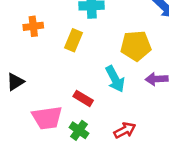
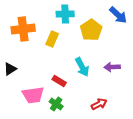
orange cross: (33, 26) -> (23, 29), size x1.6
yellow pentagon: (136, 46) -> (91, 30), moved, turned -30
red arrow: (125, 130) -> (99, 104), moved

